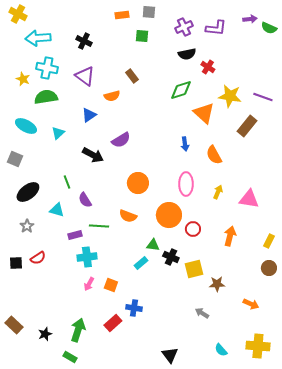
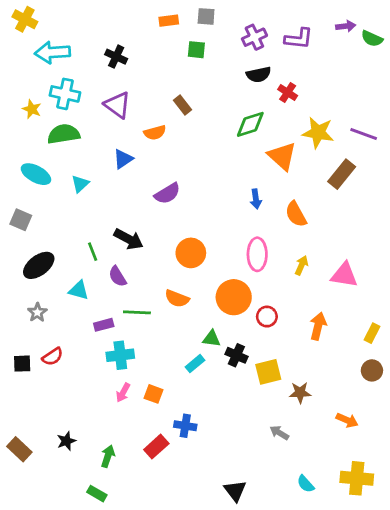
black arrow: (93, 155) -> (129, 239), moved
green arrow: (78, 330) -> (108, 456), size x0.7
black star: (45, 334) -> (66, 441), moved

